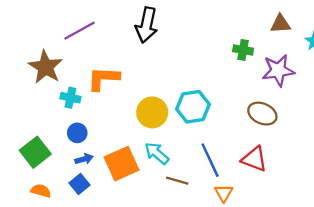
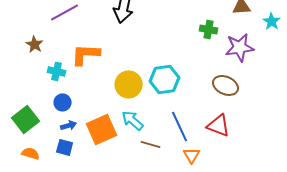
brown star: (45, 67) -> (35, 44), size x0.6
blue square: (79, 184) -> (65, 147), turned -36

